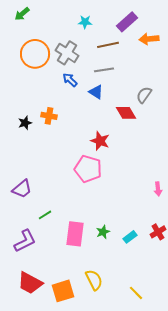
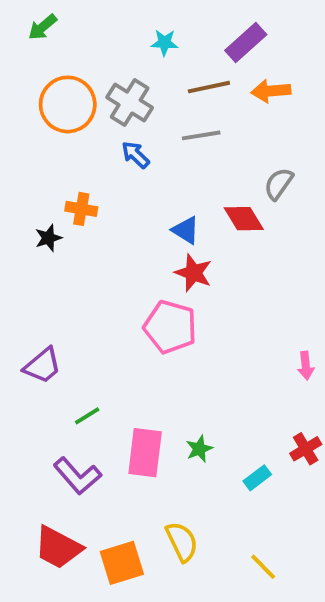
orange arrow: (149, 39) -> (271, 91), moved
blue triangle: (96, 92) -> (186, 230), moved
orange cross: (49, 116) -> (81, 209), moved
cyan rectangle: (130, 237) -> (257, 478), moved
purple L-shape: (25, 241) -> (77, 476), moved, turned 75

